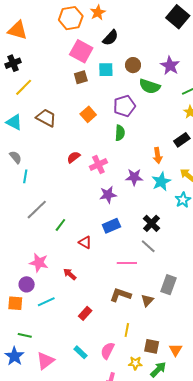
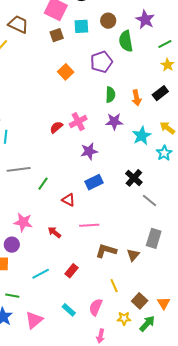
green semicircle: (150, 86) -> (126, 41), turned 65
brown trapezoid: (46, 118) -> (18, 24), moved
green semicircle: (120, 133) -> (110, 95), moved
orange arrow: (158, 155) -> (136, 98), moved
red semicircle: (74, 157) -> (56, 127), moved
purple star: (134, 177) -> (114, 122), moved
gray line: (37, 210) -> (19, 169), turned 40
gray line: (148, 246) -> (150, 200), moved
pink line: (127, 263) -> (89, 225), moved
cyan line: (46, 302) -> (41, 274), moved
yellow line: (127, 330) -> (114, 286), turned -32
brown square: (152, 346) -> (140, 301), turned 35

